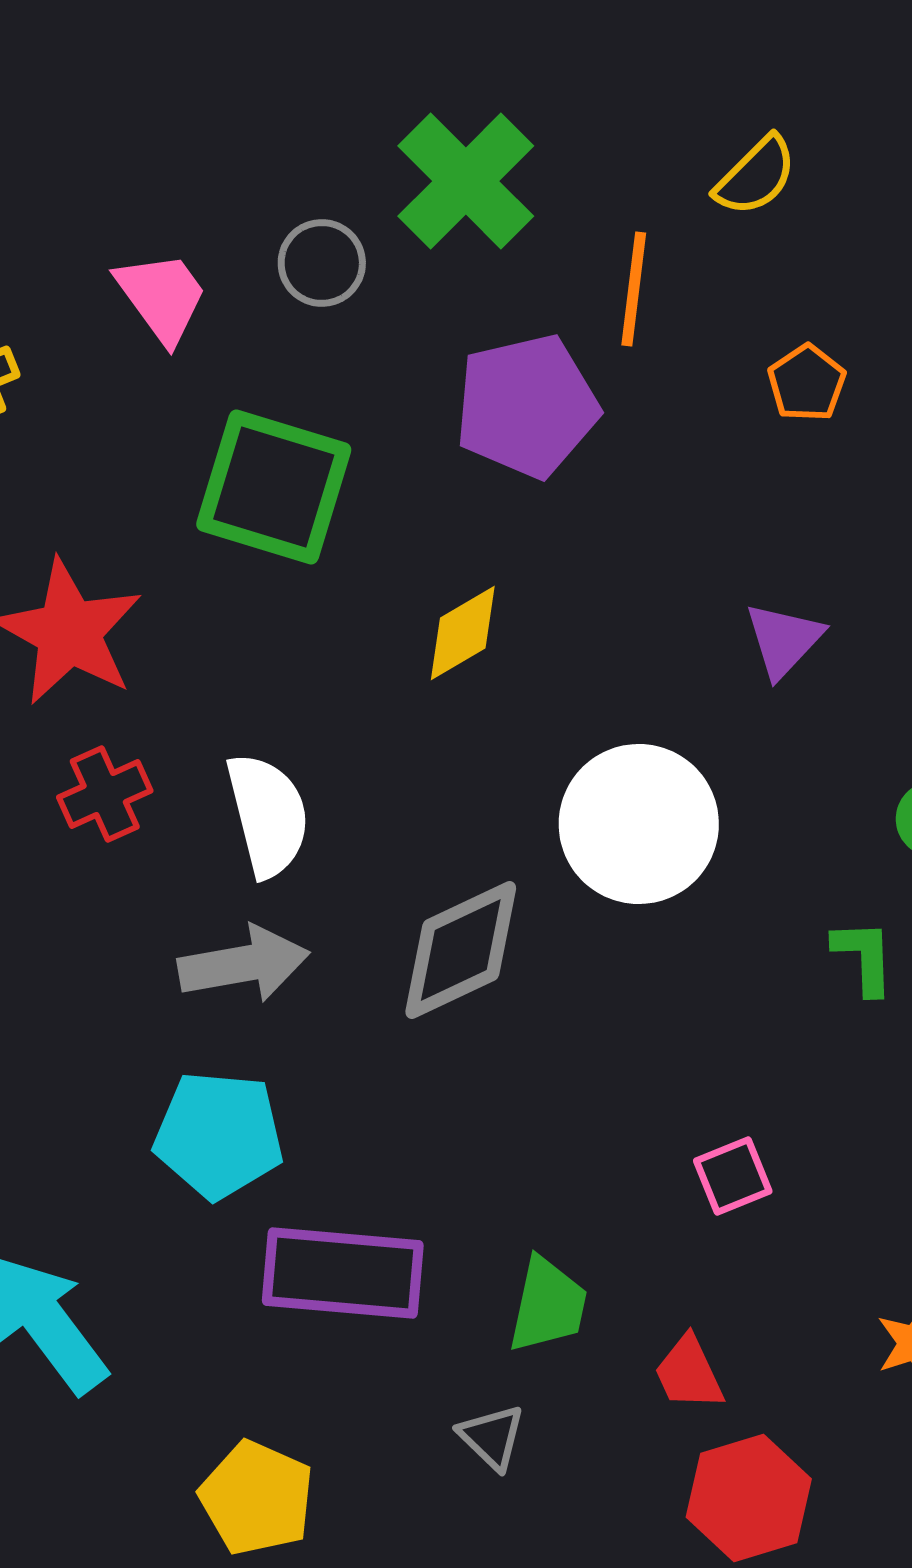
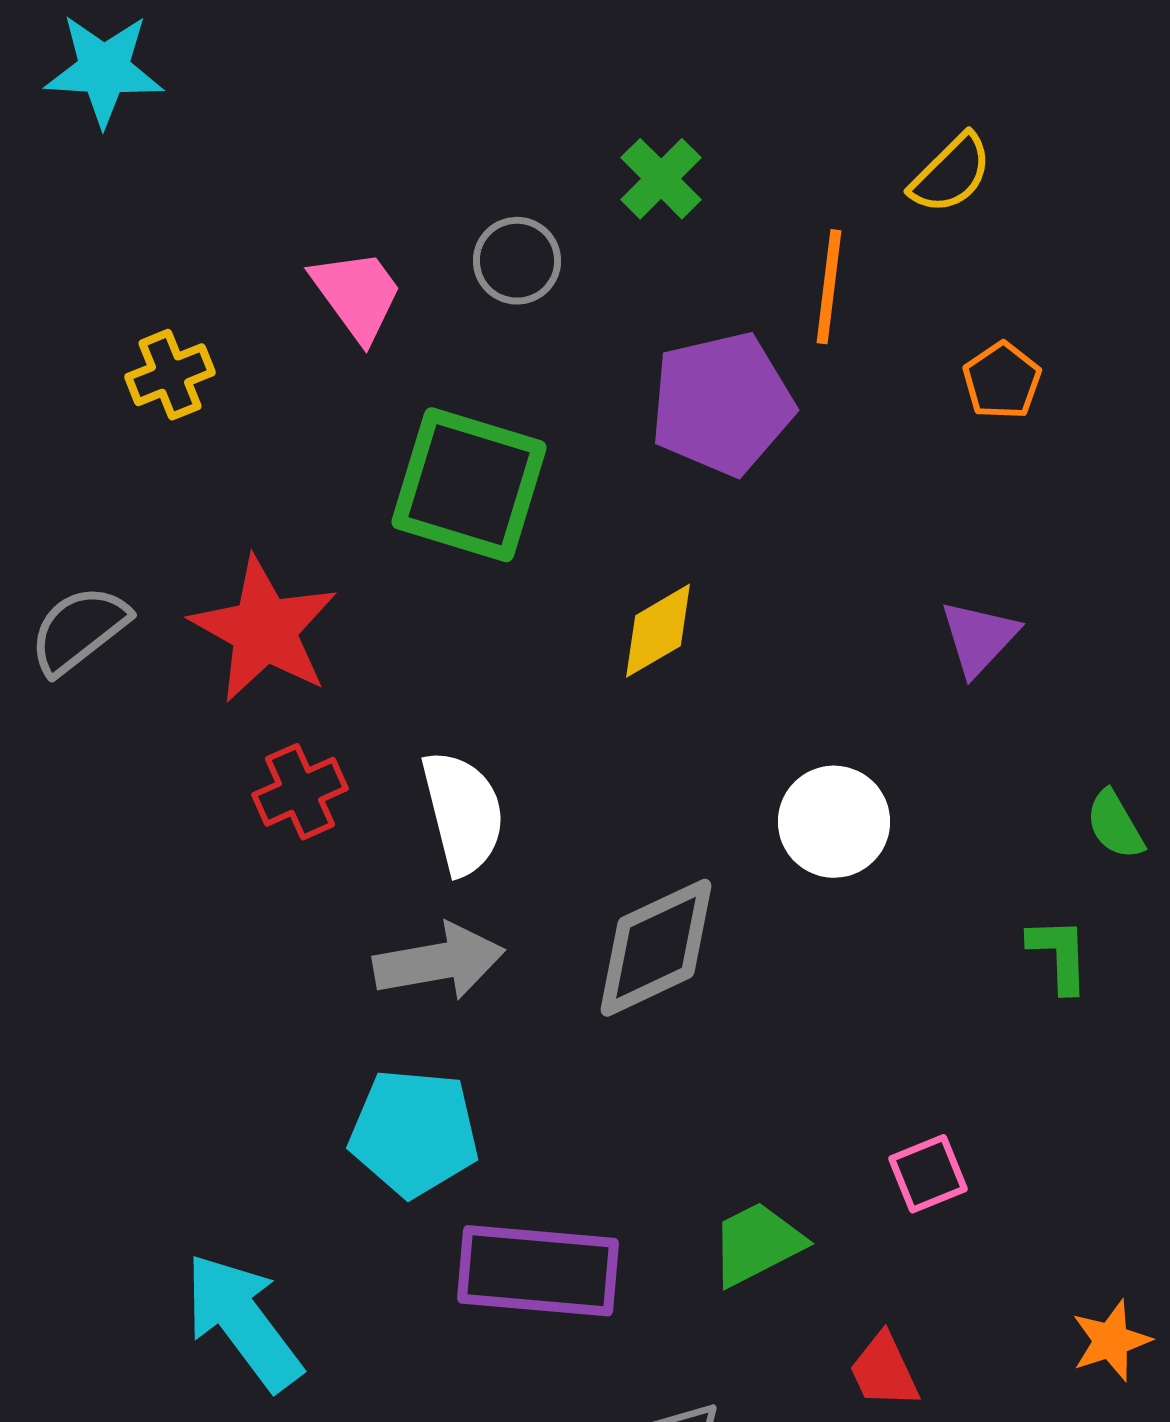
green cross: (466, 181) -> (661, 179), size x0.6
white circle: (639, 824) -> (834, 822), size x0.7
green trapezoid: (548, 1305) -> (757, 1244), moved, turned -129

